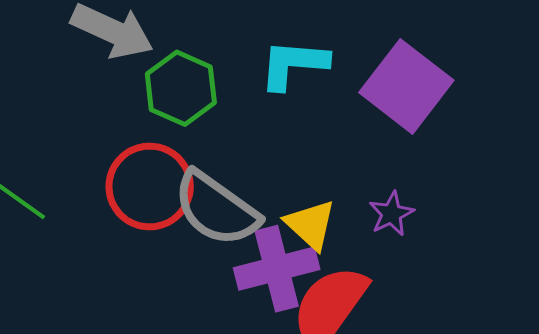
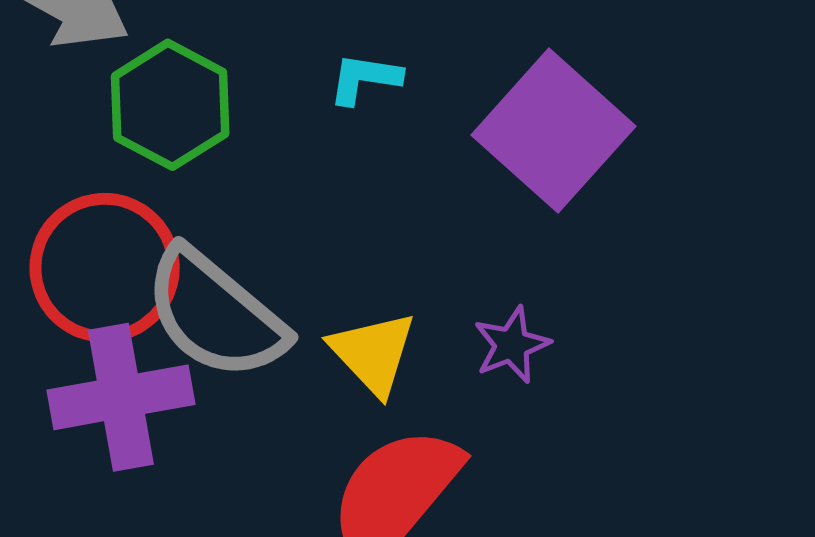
cyan L-shape: (294, 64) -> (365, 79), size x0.6
purple cross: (277, 269) -> (121, 397), moved

